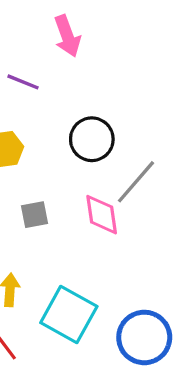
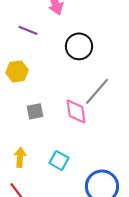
black circle: (92, 139) -> (79, 46), moved
cyan square: (69, 315) -> (59, 160), moved, size x0.6

